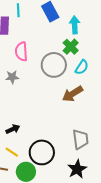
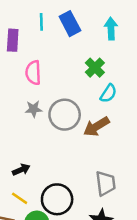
cyan line: (18, 10) -> (41, 22), moved
cyan arrow: (75, 25) -> (111, 29), moved
gray circle: (54, 65) -> (65, 115), moved
gray star: (12, 77) -> (34, 109), moved

